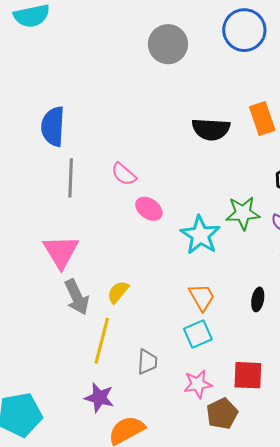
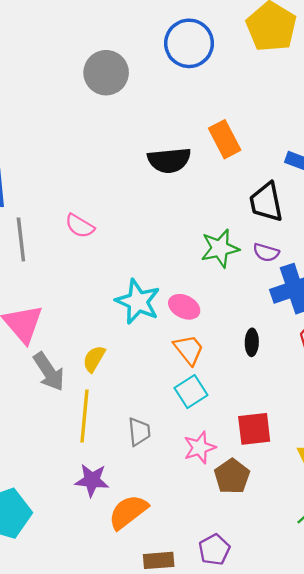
pink ellipse: (149, 209) -> (184, 307), moved
cyan star: (200, 235) -> (138, 302), moved

